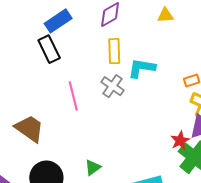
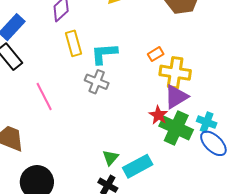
gray cross: (112, 86) -> (97, 82), moved
green triangle: (93, 167) -> (110, 158), moved

